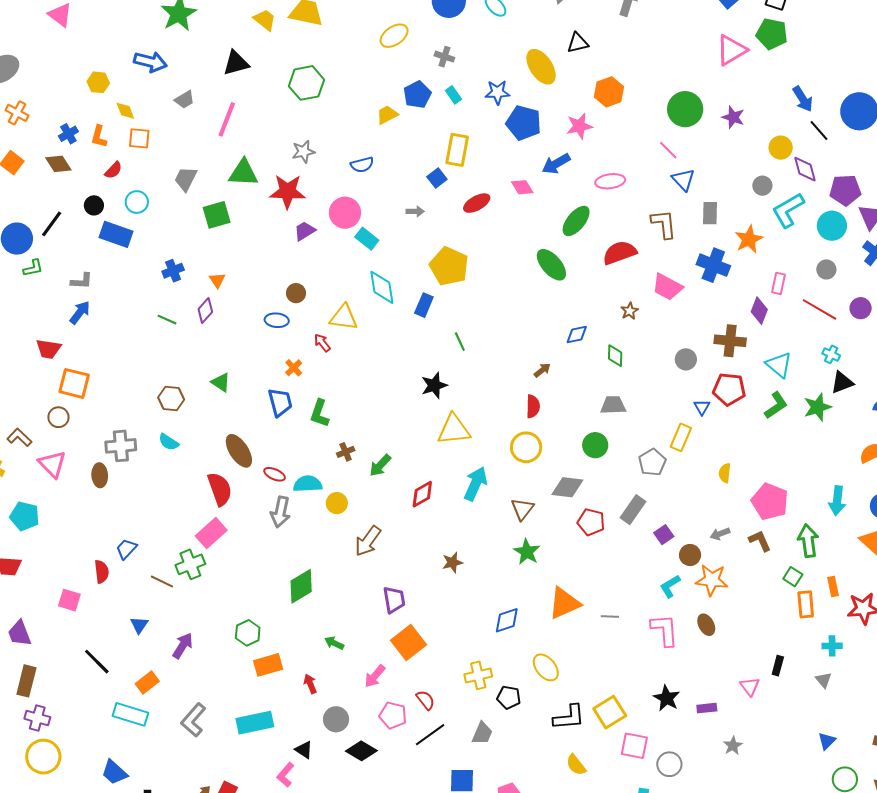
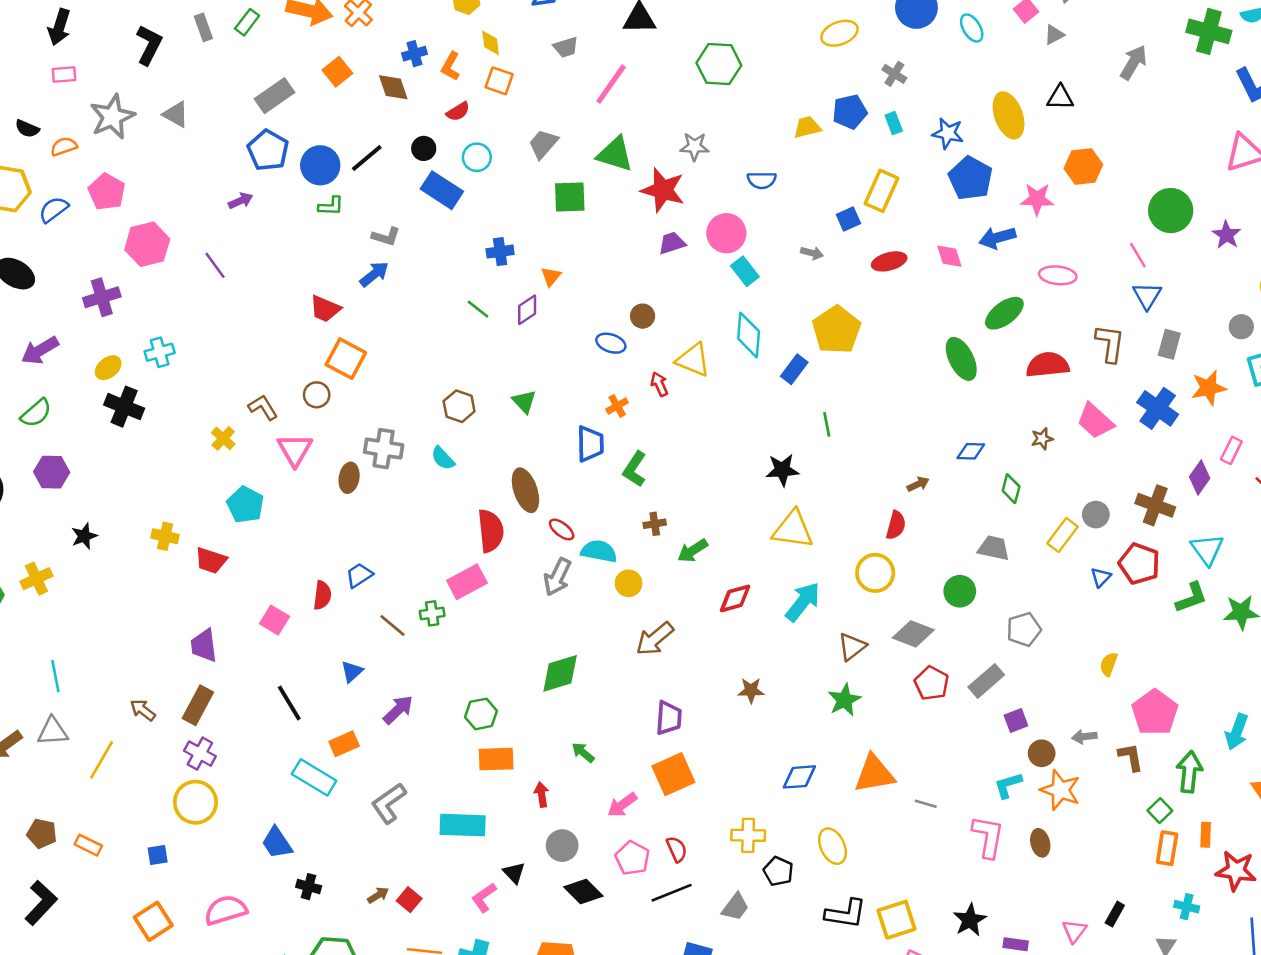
yellow rectangle: (681, 437) -> (1063, 535), moved
green cross: (190, 564) -> (432, 613), size x0.7

